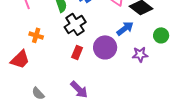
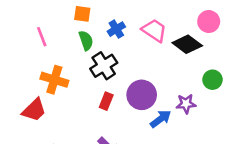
blue arrow: (125, 28) -> (161, 119), moved
orange cross: (36, 35) -> (54, 80), size x1.5

